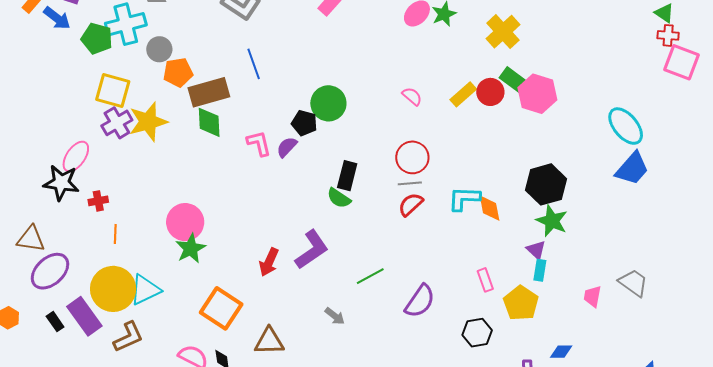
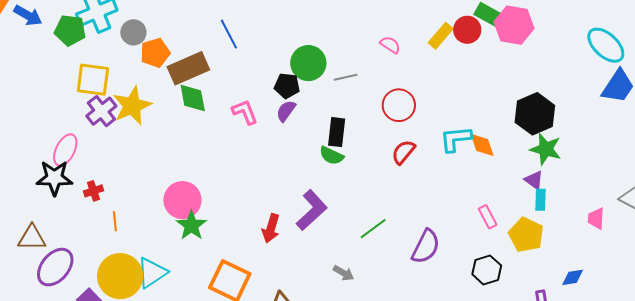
purple semicircle: (287, 147) -> (286, 111), moved
gray line: (410, 183) -> (346, 77), moved

